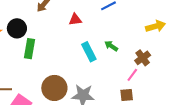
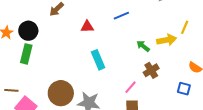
green arrow: (111, 46) -> (143, 46), moved
green rectangle: (29, 49) -> (26, 54), moved
pink line: (132, 75) -> (131, 87), moved

